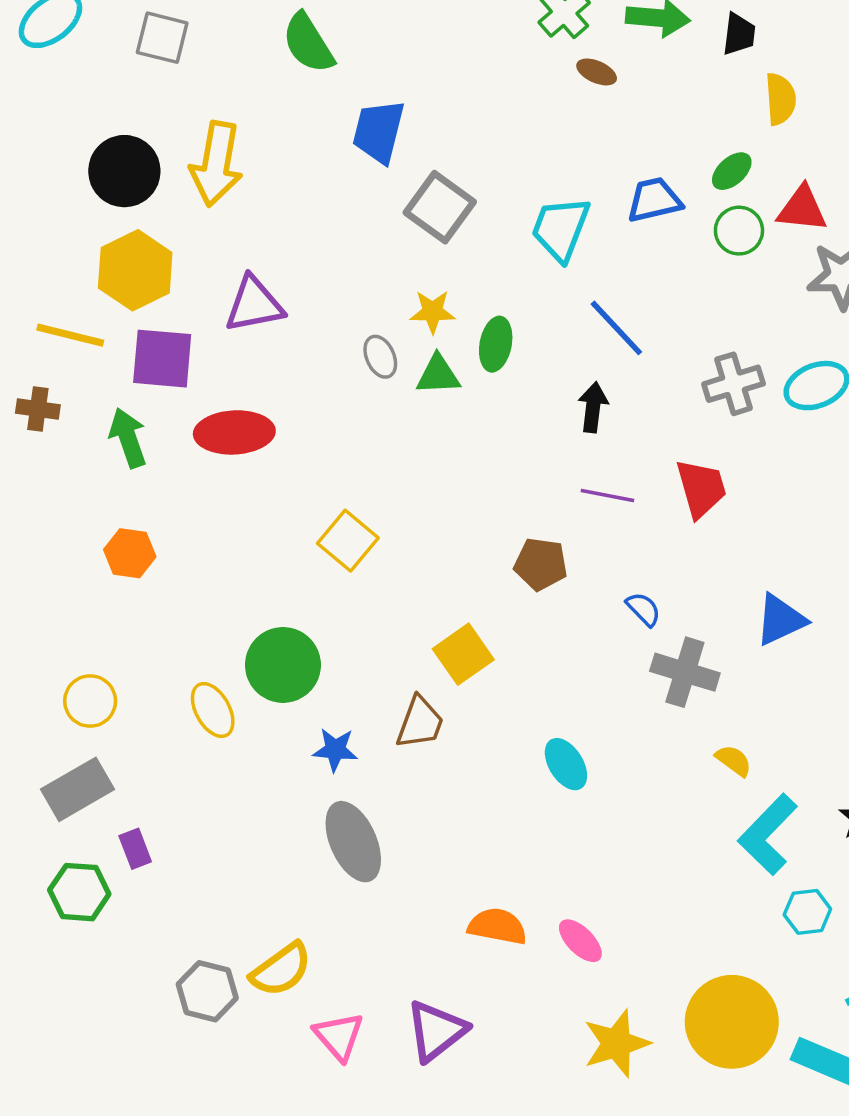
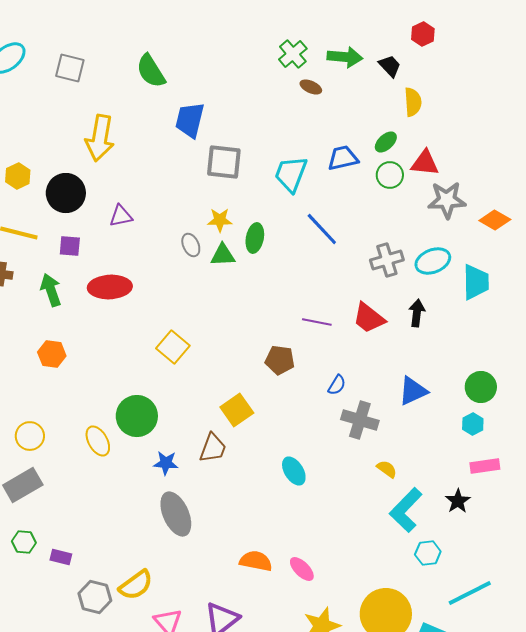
black trapezoid: (739, 34) -> (390, 66), turned -50
black circle: (124, 171) -> (66, 193), moved
gray square: (440, 207) -> (224, 162), turned -30
yellow hexagon: (135, 270) -> (18, 176), moved, size x0.6
purple triangle: (254, 304) -> (121, 216), size x0.7
purple square: (162, 359) -> (70, 246), size x0.6
black arrow: (593, 407) -> (417, 313), moved
red trapezoid: (701, 488) -> (369, 318), turned 144
blue semicircle: (643, 609) -> (337, 385), turned 75
purple rectangle: (135, 849) -> (61, 557), moved, turned -55
green hexagon: (79, 892) -> (24, 542), size x0.7

